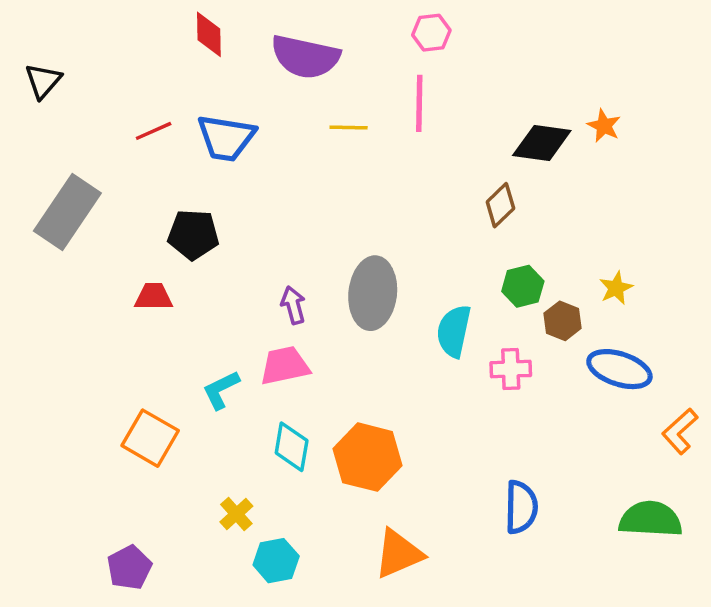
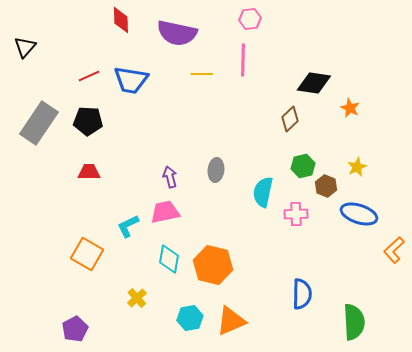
orange star: (604, 126) -> (350, 108), moved
black pentagon: (193, 234) -> (88, 121), moved
gray ellipse: (373, 293) -> (216, 170), size x0.6
green semicircle: (651, 519) -> (354, 322), moved, turned 84
cyan hexagon: (276, 561) -> (190, 318), moved

